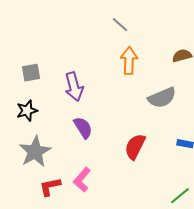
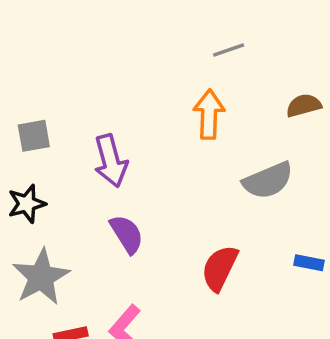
gray line: (120, 25) -> (229, 50), moved, turned -60

